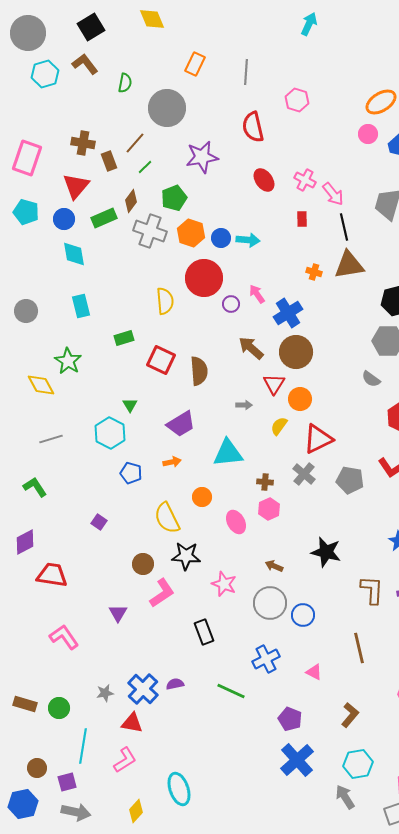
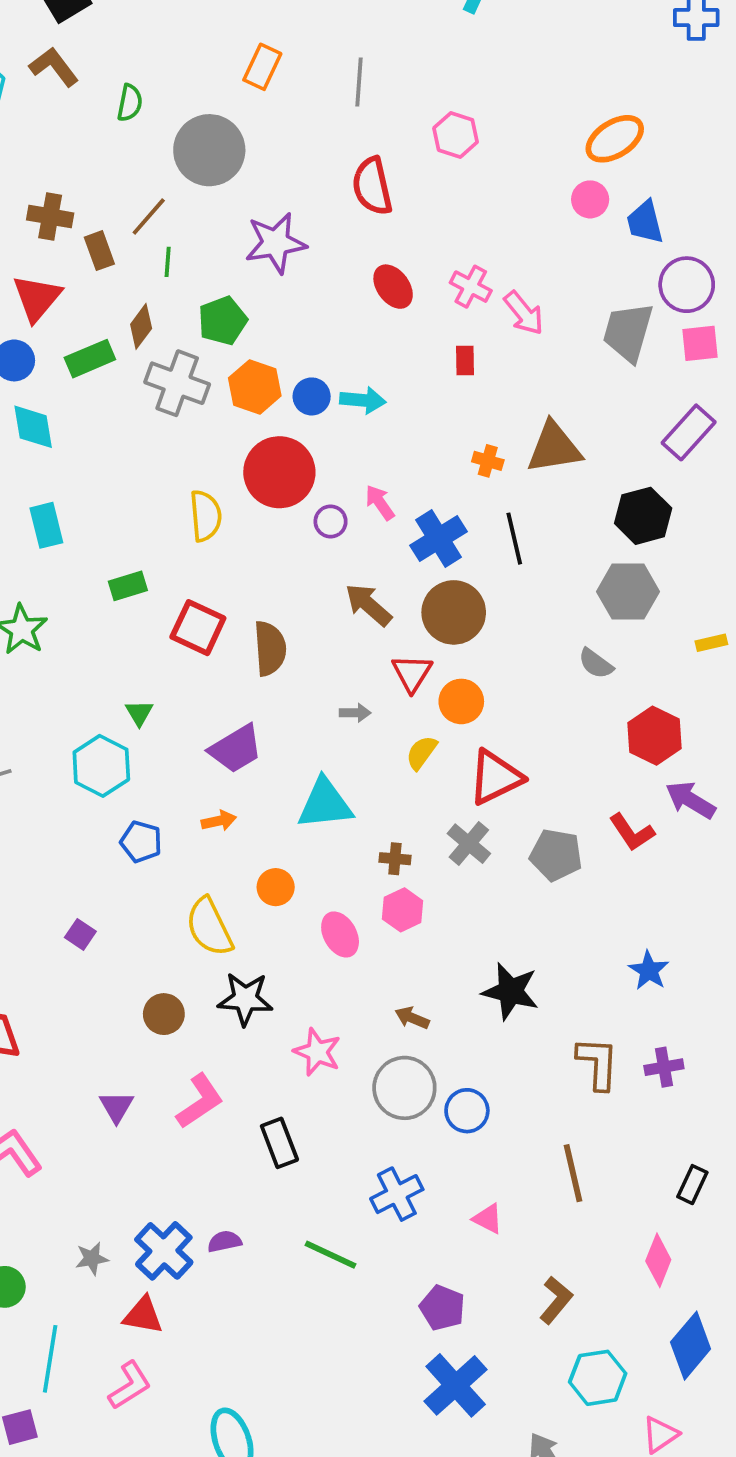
green line: (145, 167) -> (168, 262), turned -42
black line: (344, 227) -> (514, 539), moved
pink L-shape: (162, 593) -> (200, 1101), moved
cyan hexagon: (358, 764) -> (598, 1378), moved

